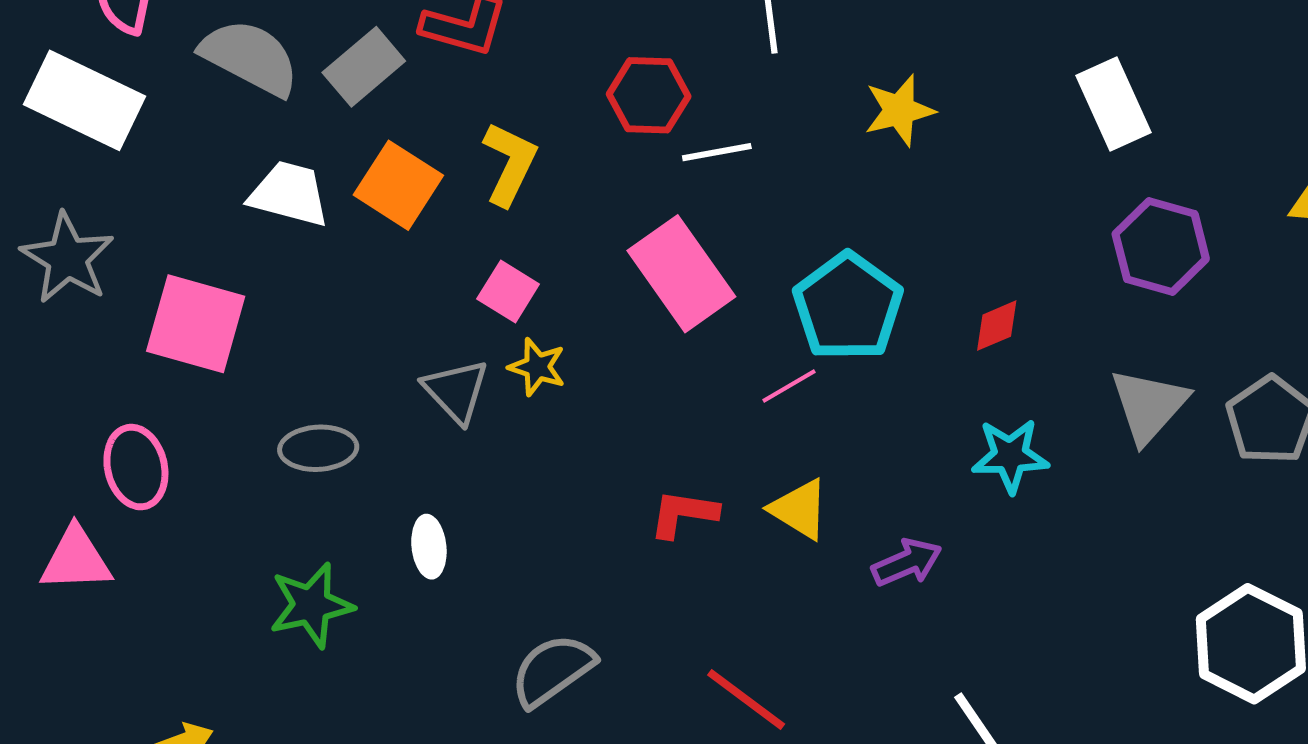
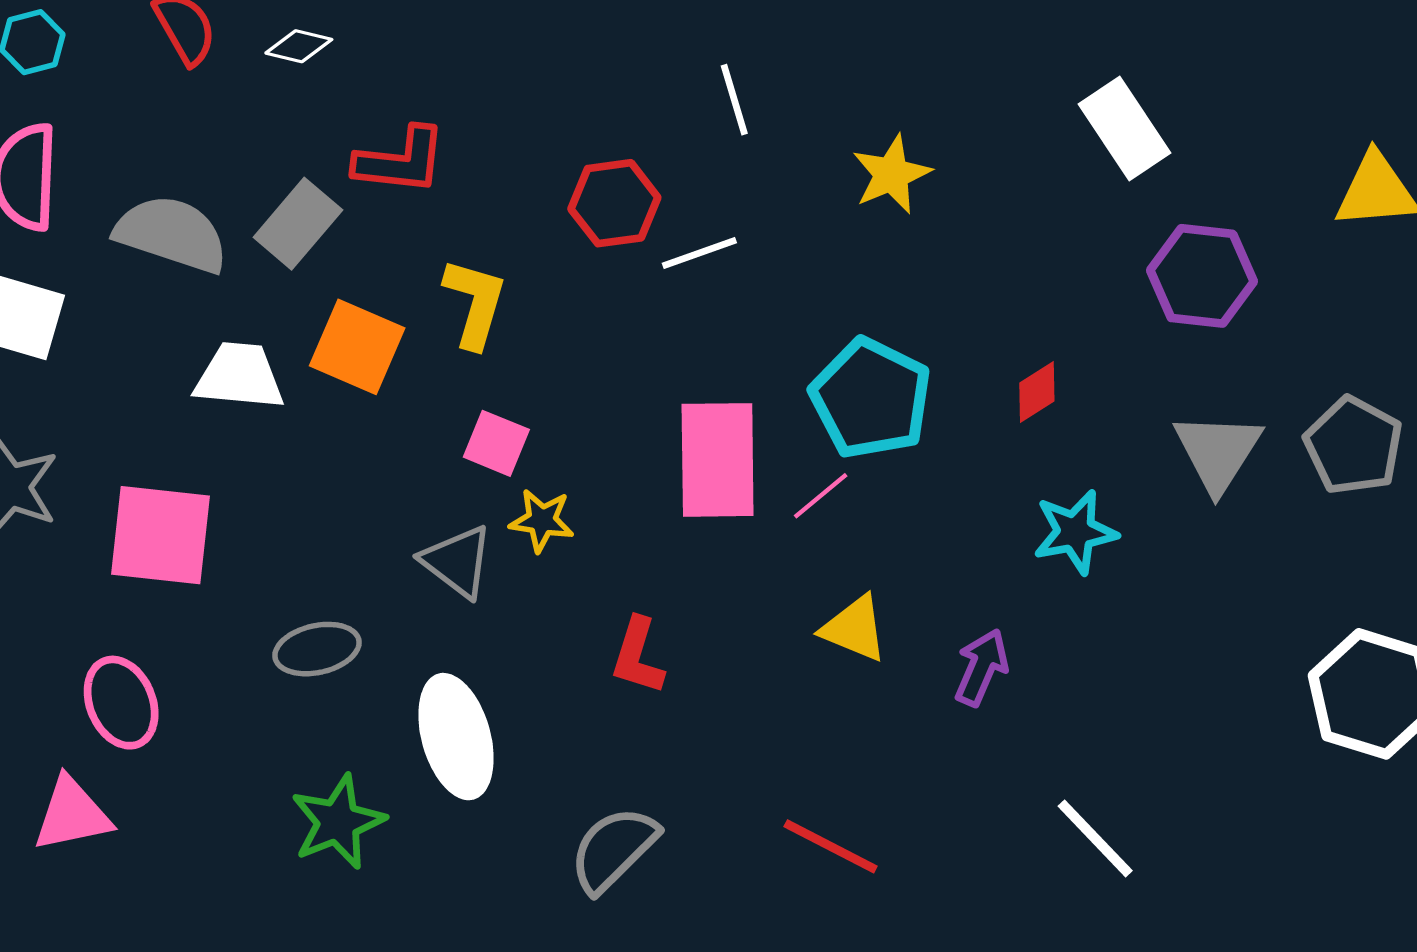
pink rectangle: (681, 274) -> (718, 460), moved, turned 44
red L-shape: (683, 514) -> (638, 656), moved, turned -72
white ellipse: (429, 547) -> (456, 737), size x1.8
purple arrow: (907, 562) -> (982, 667), turned -34

